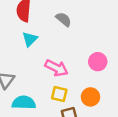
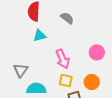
cyan triangle: (30, 39) -> (40, 35), turned 32
pink arrow: (56, 68) -> (63, 59), turned 42

